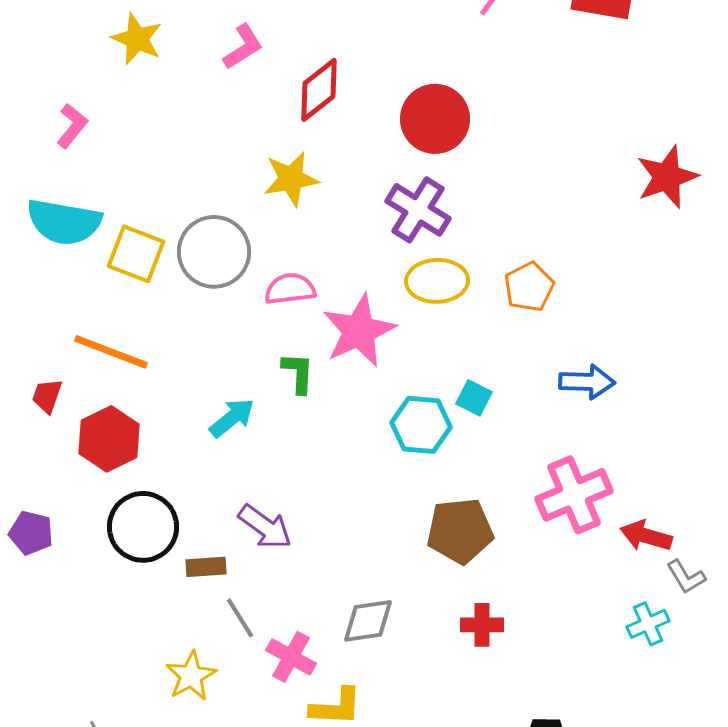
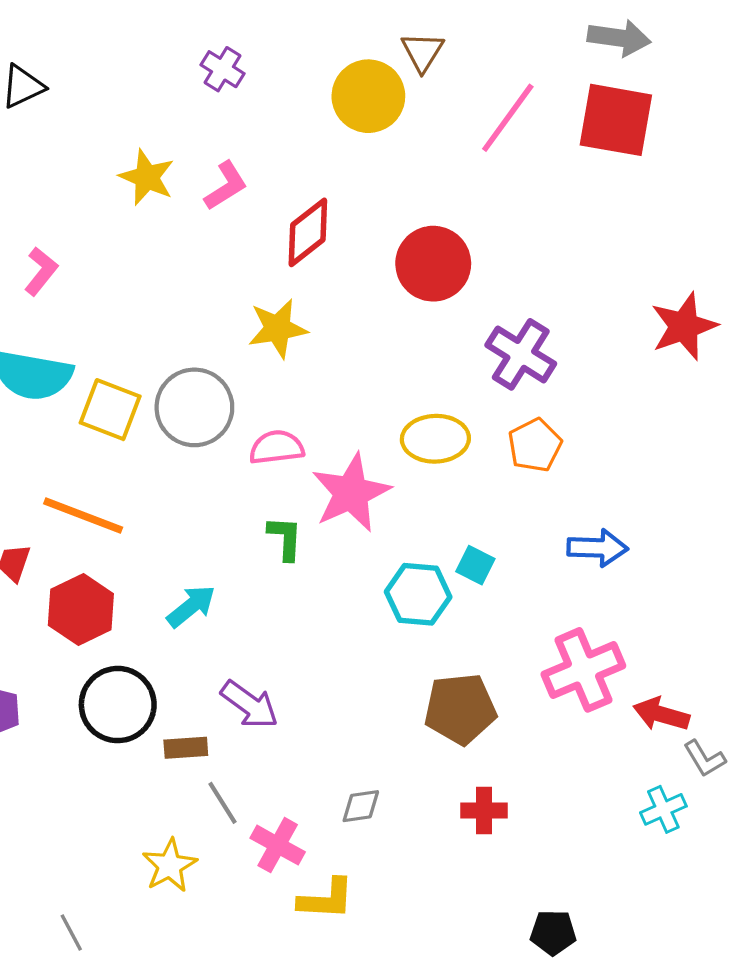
yellow star: (137, 39) -> (147, 177), moved
purple cross: (418, 210) -> (521, 354), moved
cyan arrow: (232, 418) -> (191, 606), moved
gray diamond: (368, 621) -> (361, 806), size x0.7

